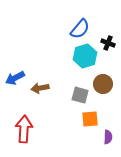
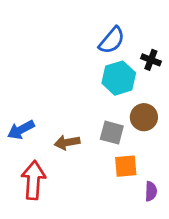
blue arrow: (15, 78) -> (21, 130), moved
brown arrow: (40, 88) -> (67, 142), moved

